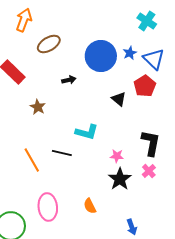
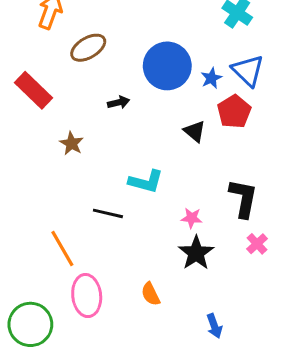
blue star: (130, 53) -> (211, 78), moved
orange line: (32, 160) -> (62, 248), moved
pink cross: (149, 171) -> (257, 244), moved

